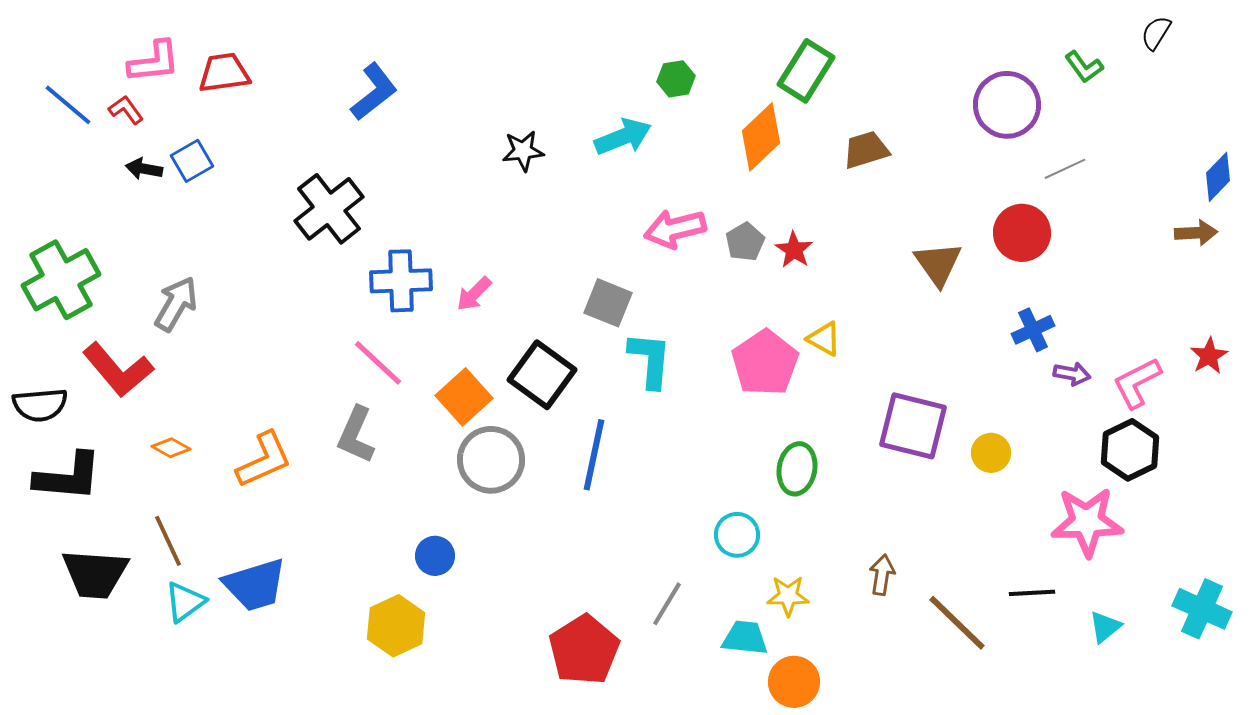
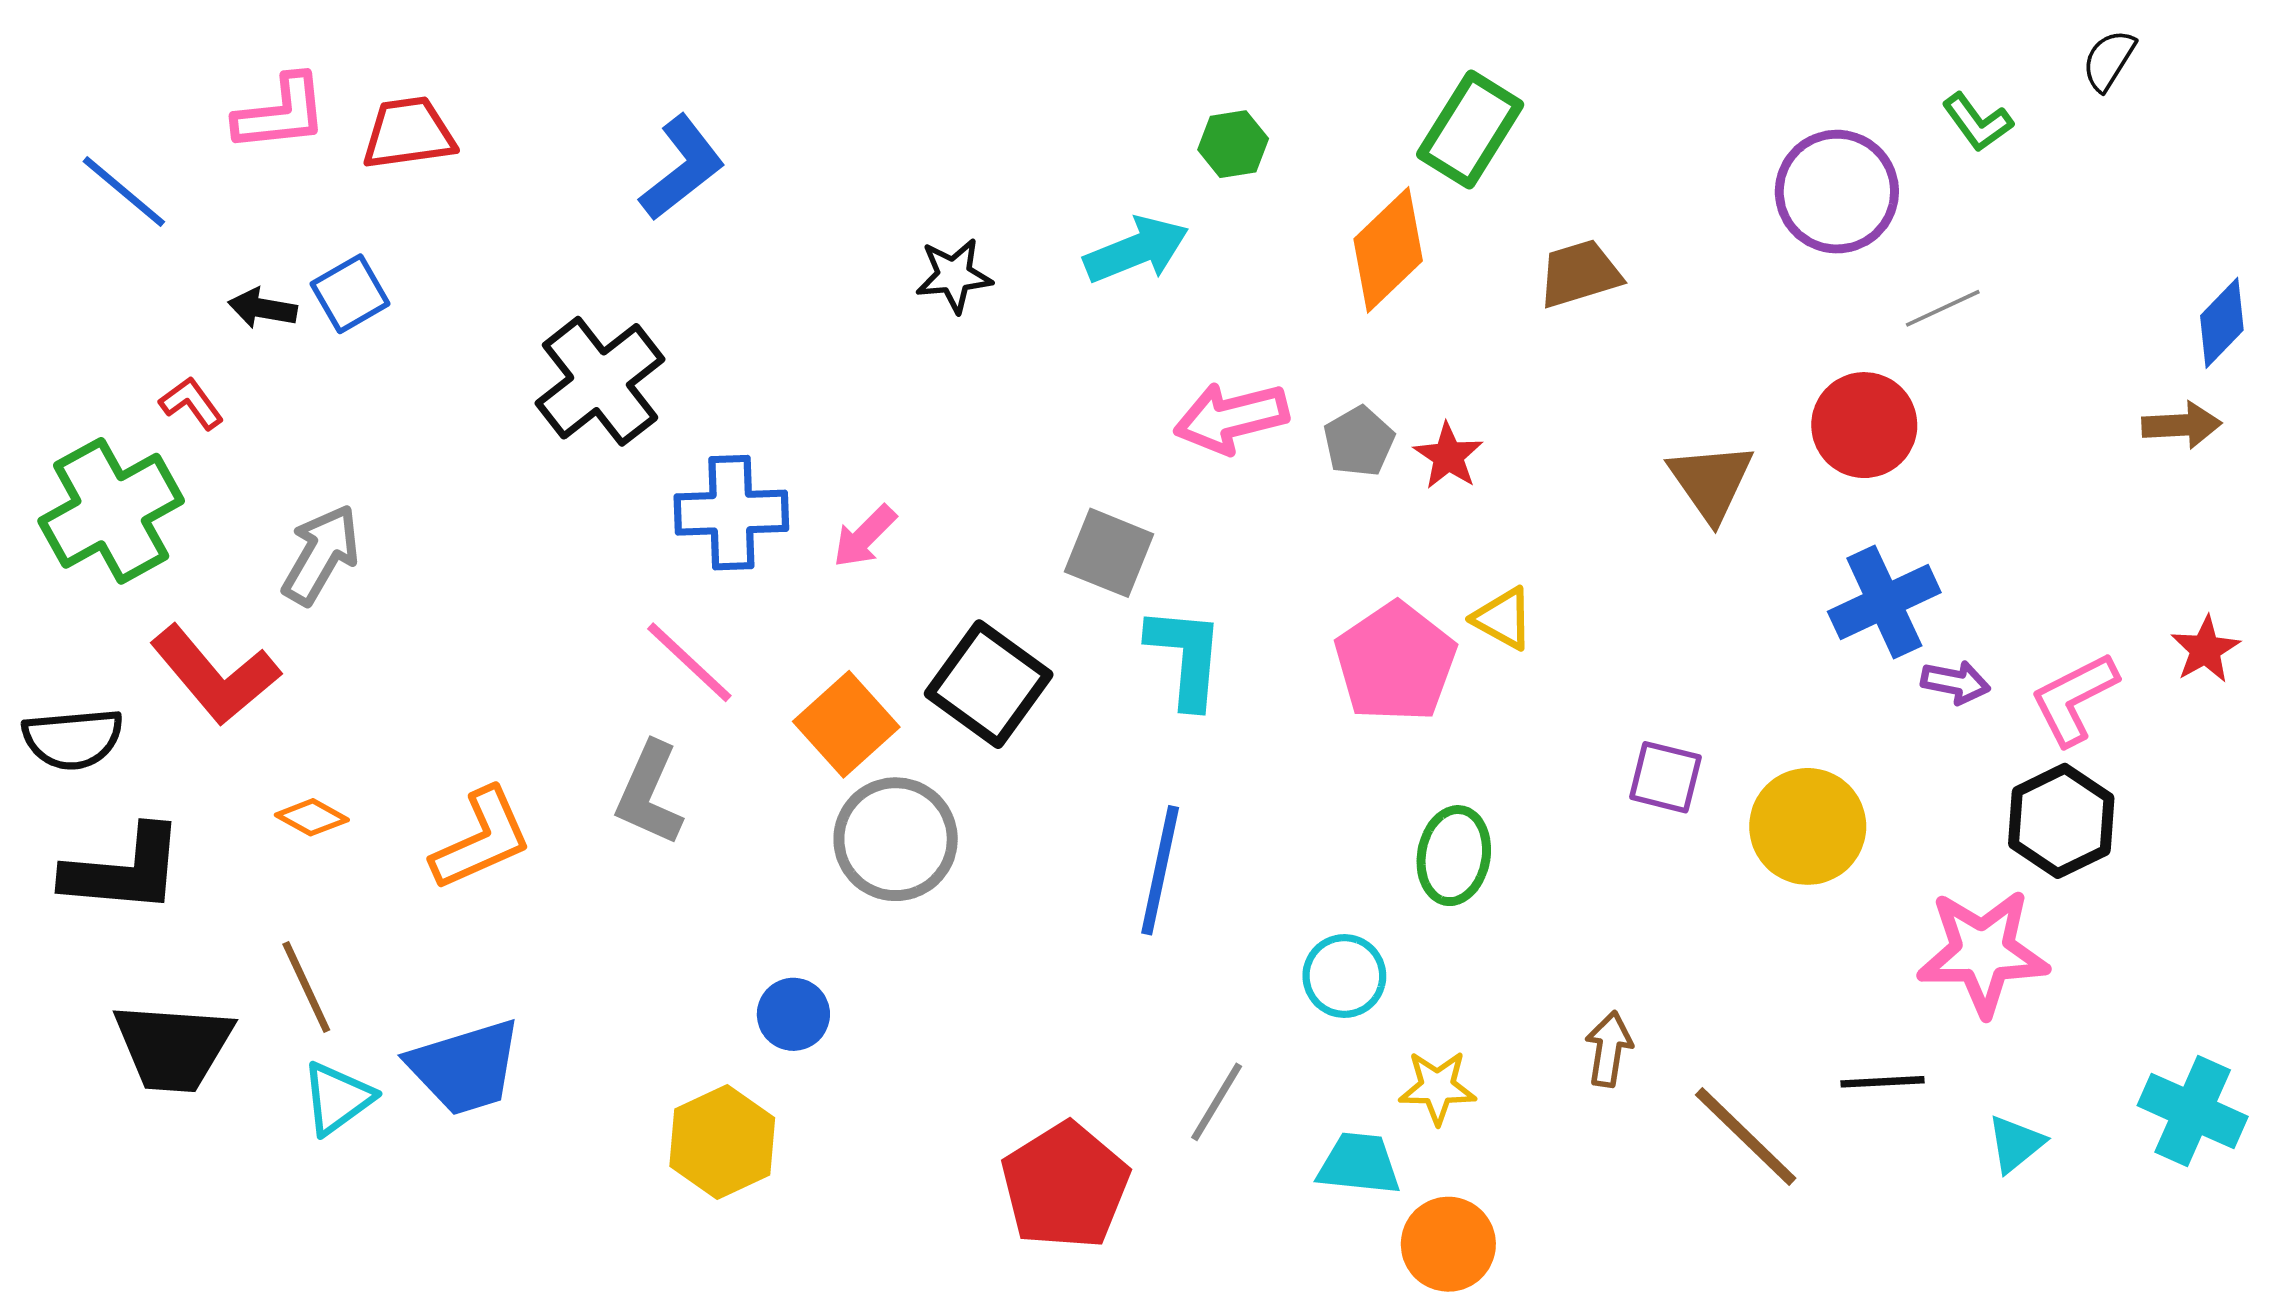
red L-shape: (126, 110) -> (191, 403), moved
blue cross: (1033, 330) -> (1884, 602), size x1.4
purple square: (913, 426) -> (1665, 777), size x0.6
yellow circle: (991, 453) -> (1808, 826), size x1.6
blue line: (594, 455) -> (1160, 870), moved

